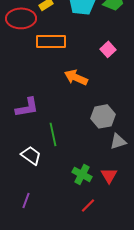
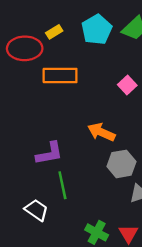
orange arrow: (76, 77) -> (101, 132), moved
purple L-shape: (27, 107) -> (49, 153), moved

